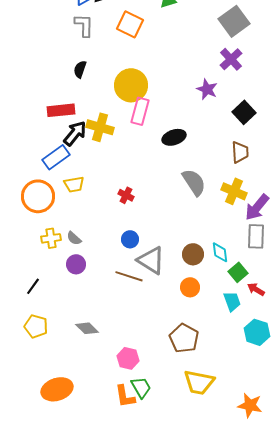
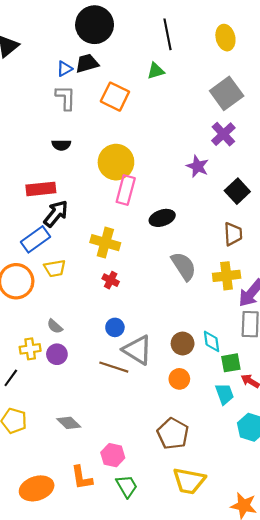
black semicircle: (80, 69) -> (61, 145), turned -108
yellow cross: (100, 127) -> (105, 243), moved
yellow cross: (234, 191) -> (227, 276), turned -30
yellow cross: (51, 238) -> (30, 349), moved
green square: (238, 272) -> (231, 363), turned 30
orange L-shape: (125, 396) -> (82, 478), moved

